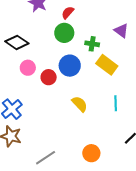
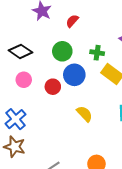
green circle: (64, 33) -> (62, 51), moved
pink circle: (28, 68) -> (24, 80), moved

